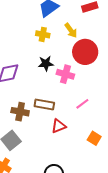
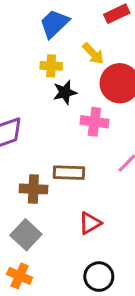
black star: (46, 64) -> (65, 92), moved
red triangle: (59, 126) -> (90, 223), moved

